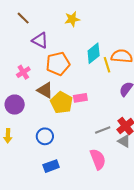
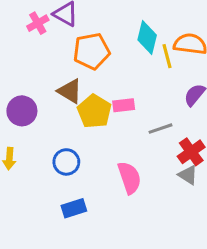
cyan diamond: (94, 53) -> (147, 38), turned -40
pink cross: (23, 72) -> (38, 23), moved
gray line: (103, 130) -> (160, 129), moved
pink semicircle: (98, 159) -> (129, 178), moved

